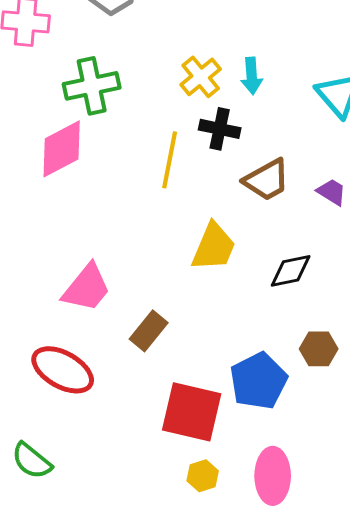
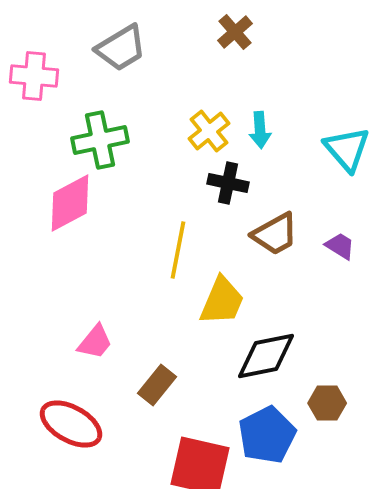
yellow line: (170, 160) -> (178, 250), moved
black diamond: (291, 271) -> (266, 356), moved, size x1.4
pink trapezoid: (87, 288) -> (95, 342), size x0.7

